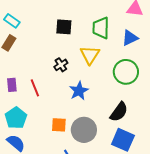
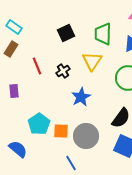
black square: (64, 27) -> (66, 33), turned -30
red line: (35, 88) -> (37, 66), moved
cyan pentagon: (16, 118) -> (39, 124), moved

